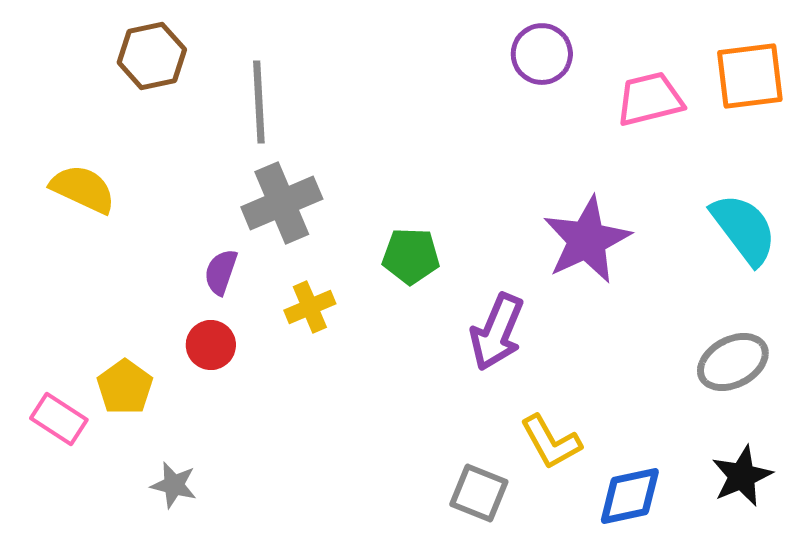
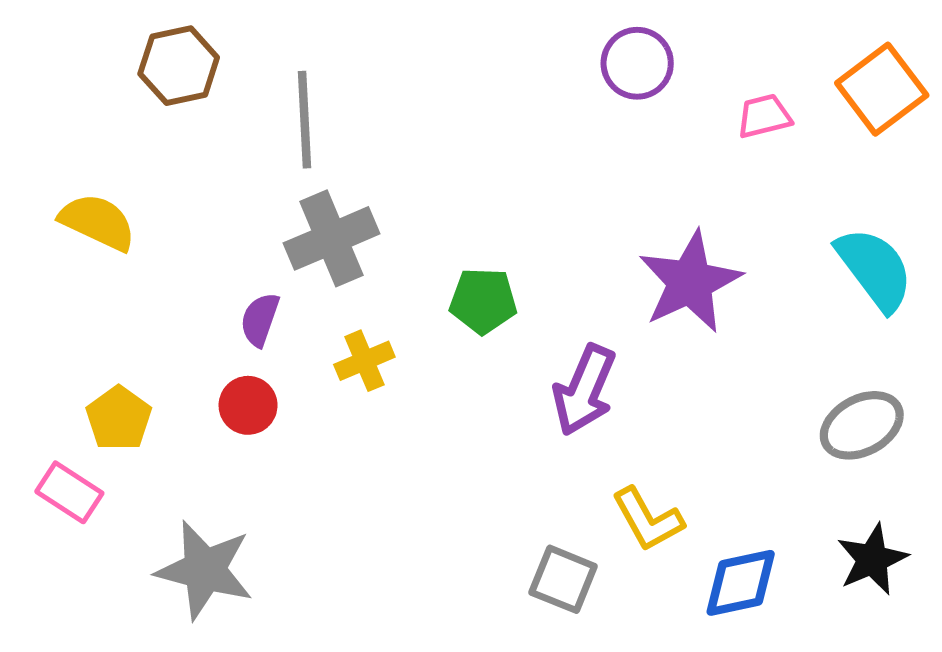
orange square: (750, 76) -> (882, 89), turned -30
pink trapezoid: (650, 99) -> (764, 116), size x0.7
yellow pentagon: (125, 387) -> (119, 418), moved
gray star: (174, 485) -> (205, 570), size x1.8

